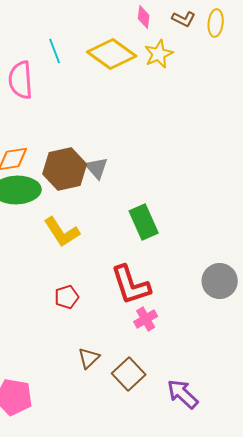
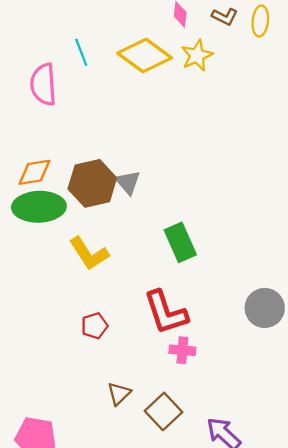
pink cross: (146, 319) -> (182, 350), turned 35

